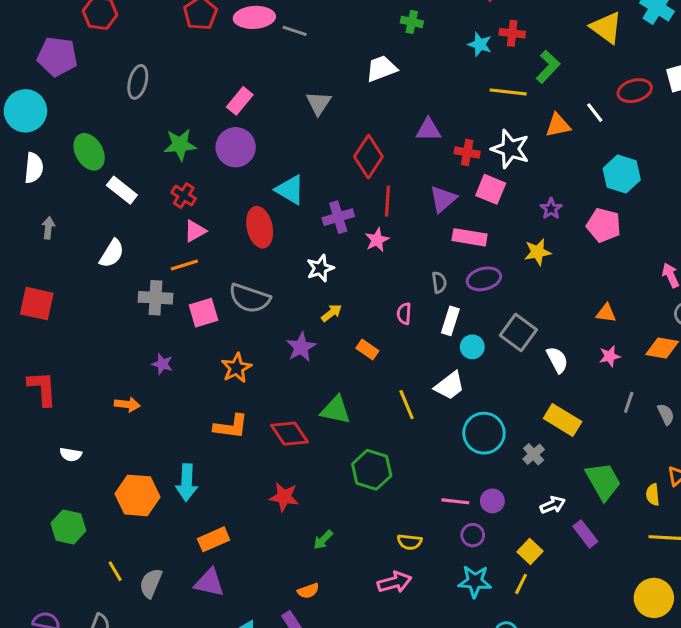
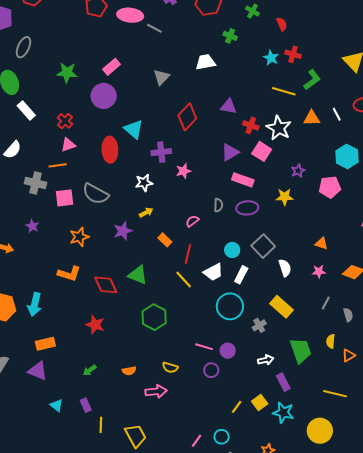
gray ellipse: (138, 82) -> (23, 47), moved
green star: (180, 145) -> (67, 73), moved
red line: (387, 201) -> (188, 254), moved
pink pentagon: (604, 225) -> (330, 187), turned -30
pink semicircle: (404, 314) -> (192, 221), turned 40
white rectangle: (450, 321) -> (241, 275), moved
yellow line: (407, 405) -> (184, 279), turned -30
yellow semicircle: (653, 495) -> (331, 341), moved
green arrow: (323, 540) -> (90, 370), moved
yellow square: (530, 551) -> (260, 403), moved
cyan star: (475, 581) -> (283, 413), moved
orange semicircle: (308, 591) -> (129, 371), moved

